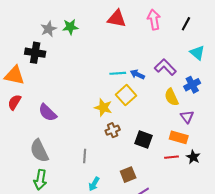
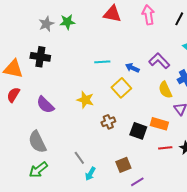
black cross: (35, 53) -> (40, 57), moved
cyan line: (118, 73) -> (102, 62), moved
yellow star: (103, 107) -> (85, 100), moved
orange rectangle: (179, 137) -> (159, 124), moved
gray line: (85, 156) -> (79, 158), moved, turned -40
green arrow: (40, 180) -> (38, 170), turned 42

